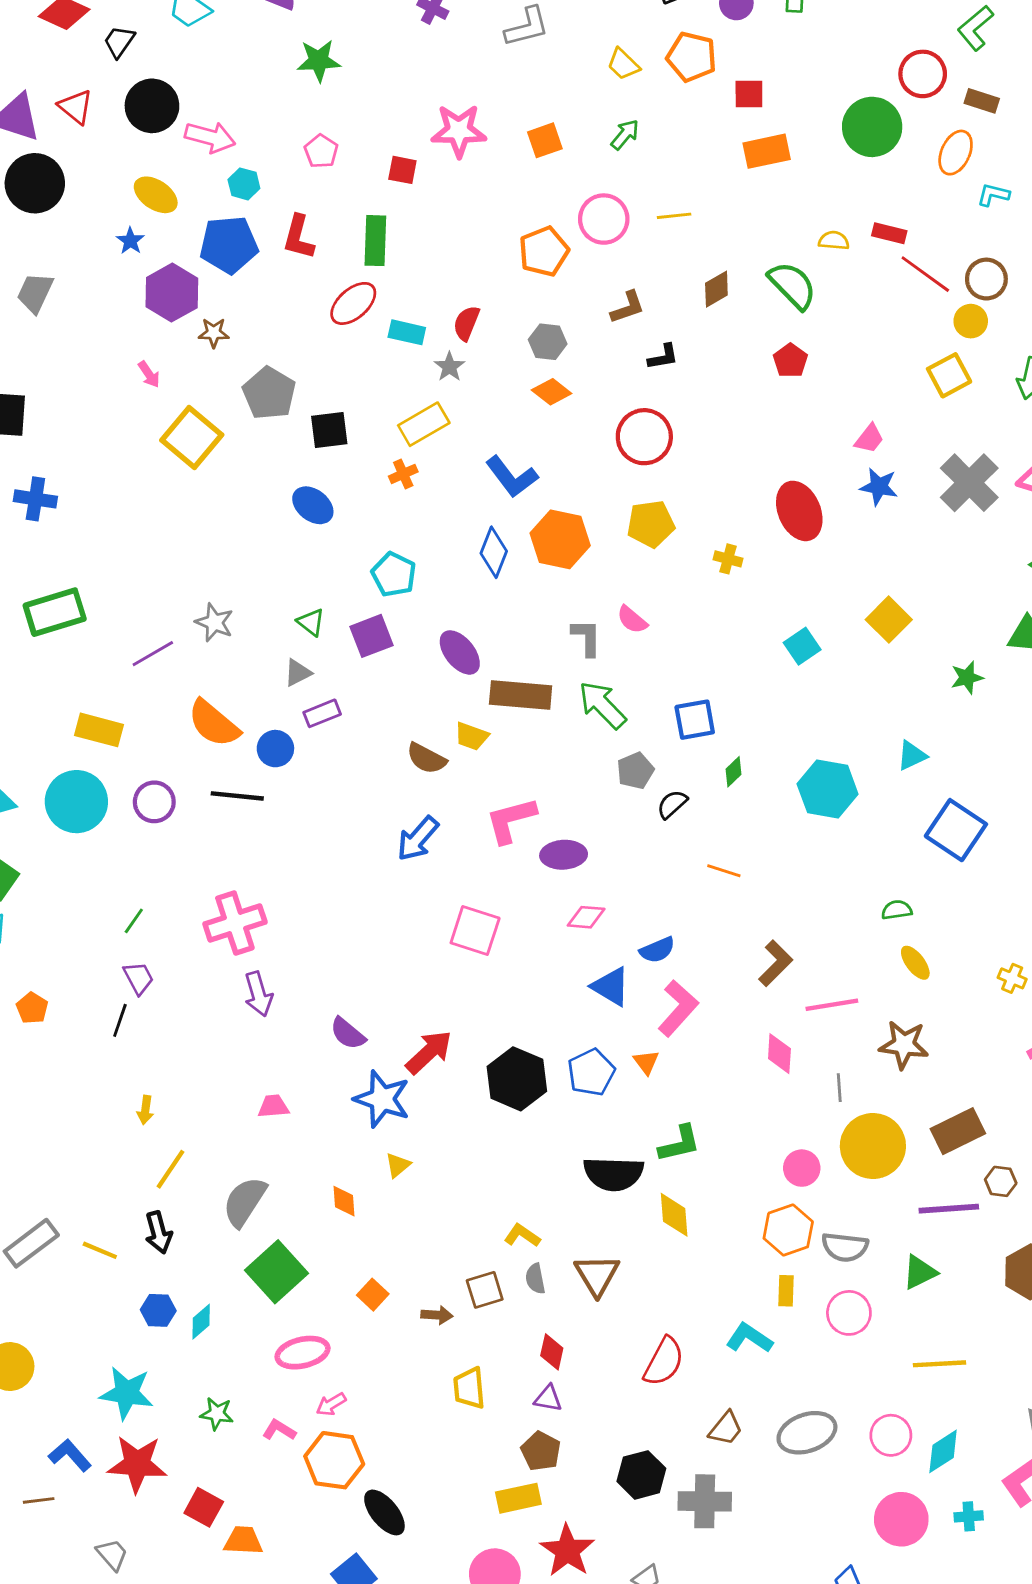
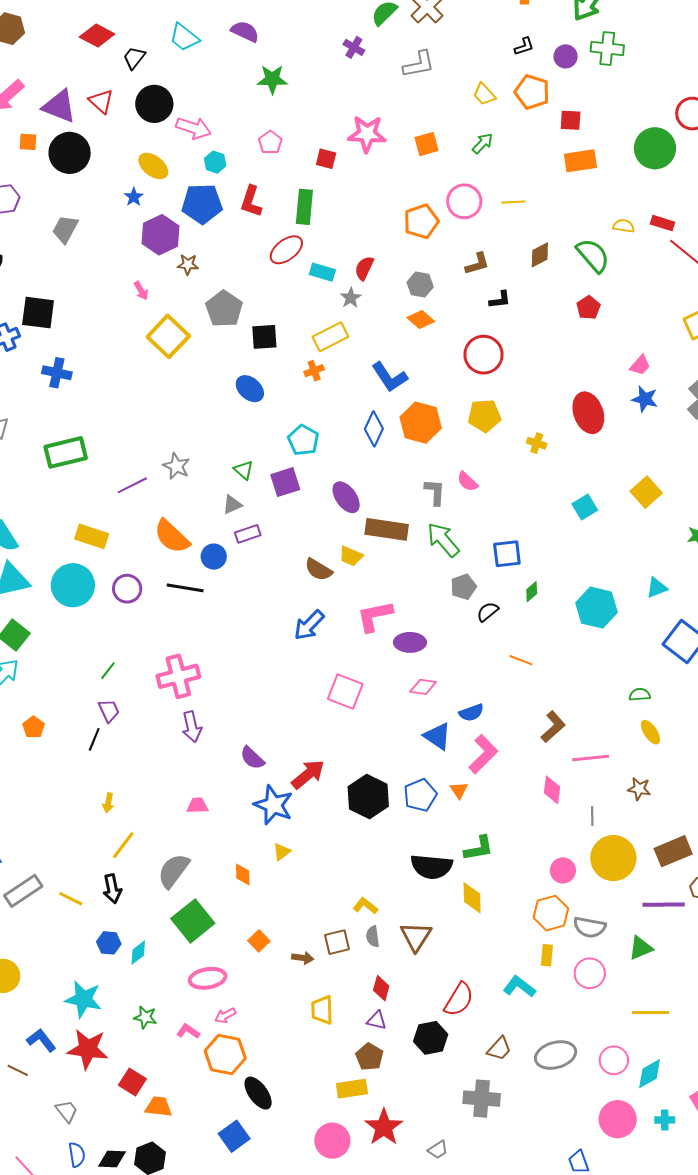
brown star: (904, 1045) -> (639, 789), size x0.7
black hexagon: (641, 1475) -> (431, 1038), moved
brown line: (39, 1500) -> (18, 1070), turned 30

